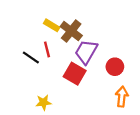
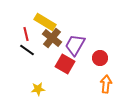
yellow rectangle: (52, 25) -> (45, 22), size x1.5
brown cross: (71, 31) -> (52, 38), moved
red line: (47, 49) -> (26, 34), moved

